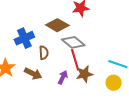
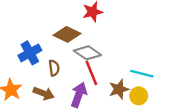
brown star: (84, 74) -> (119, 89), moved
purple arrow: (63, 77) -> (79, 95), size x1.5

